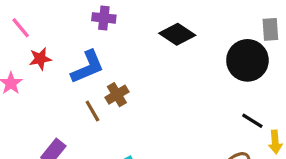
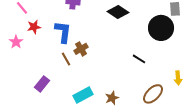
blue L-shape: (88, 67) -> (63, 32), turned -60
black line: (252, 121) -> (139, 59), moved

